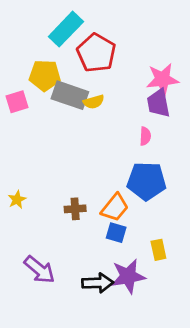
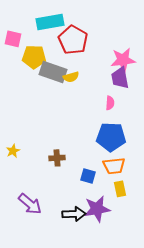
cyan rectangle: (66, 29) -> (50, 22), turned 36
pink square: (17, 102) -> (13, 39), moved, turned 30
orange trapezoid: (115, 208) -> (114, 166), moved, turned 45

